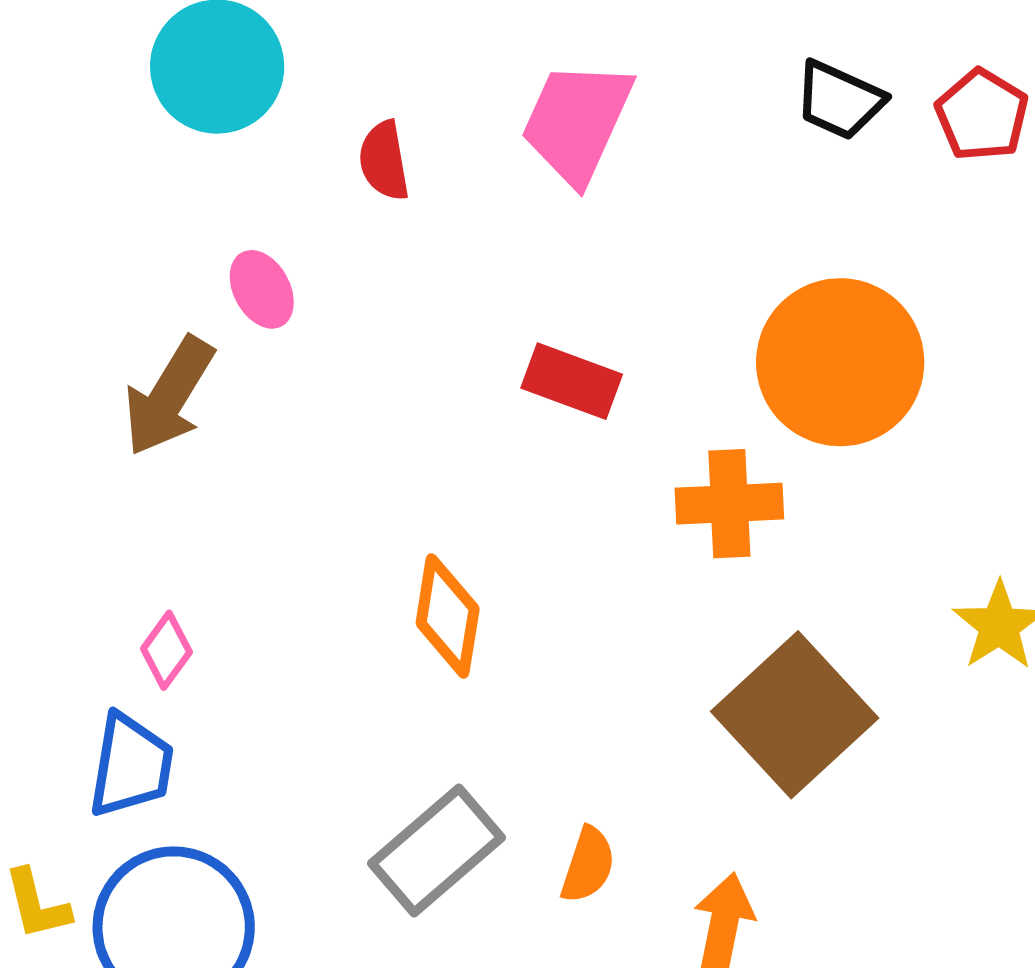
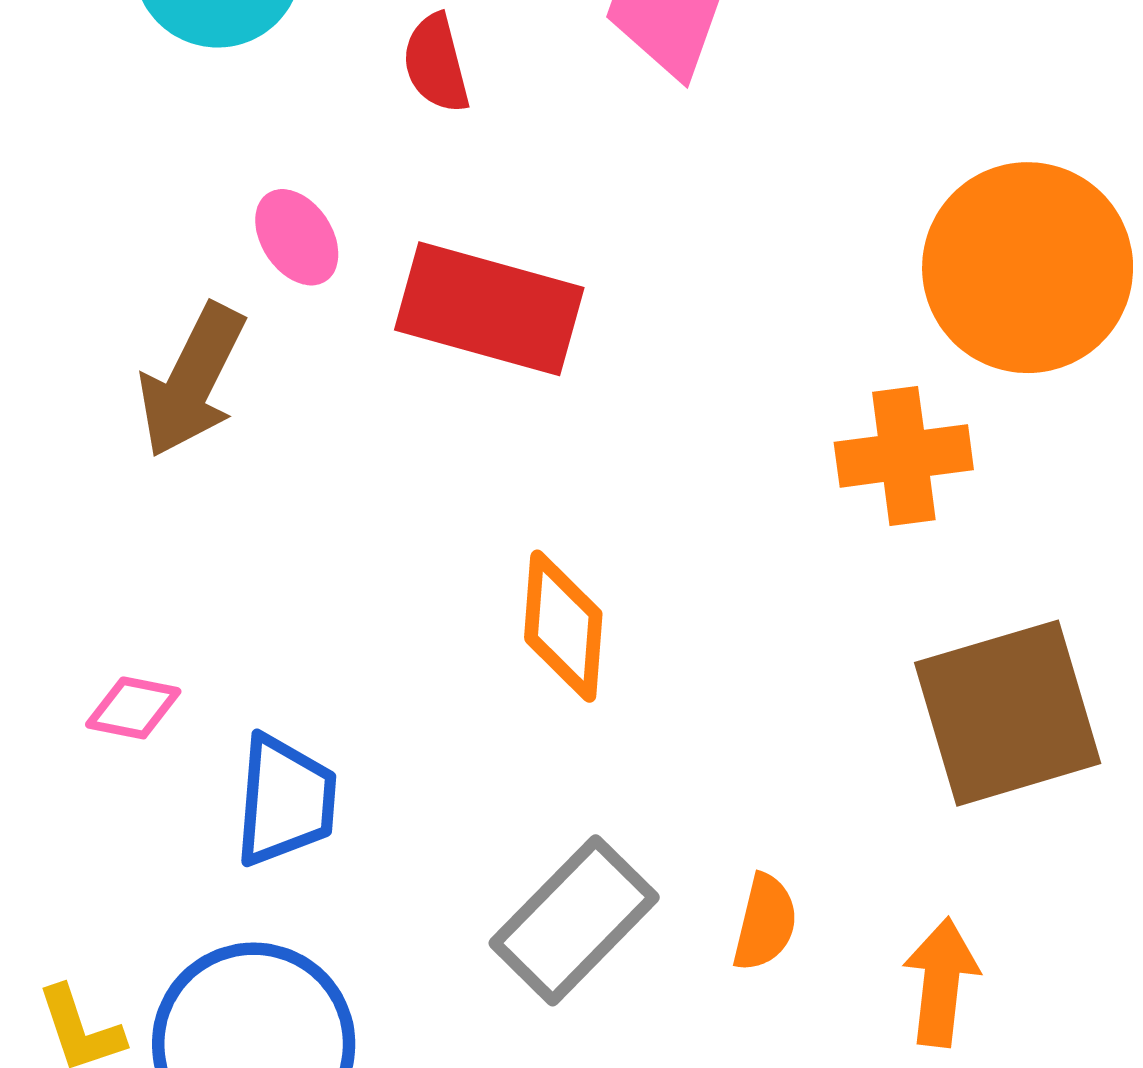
red rectangle: (572, 381) -> (489, 309), moved, size x1.5
pink diamond: (166, 650) -> (133, 708), moved, turned 70
brown square: (795, 715) -> (1008, 713), turned 31
blue trapezoid: (131, 765) -> (285, 800), moved

